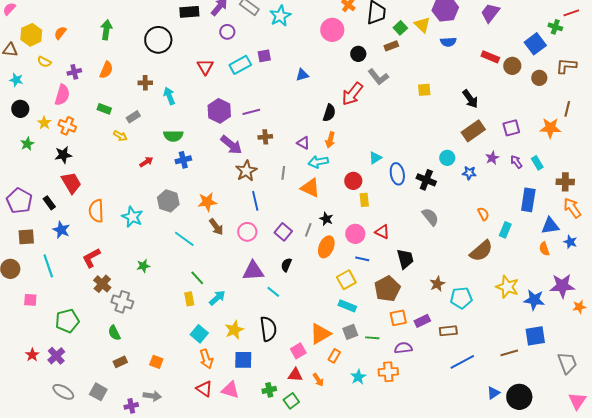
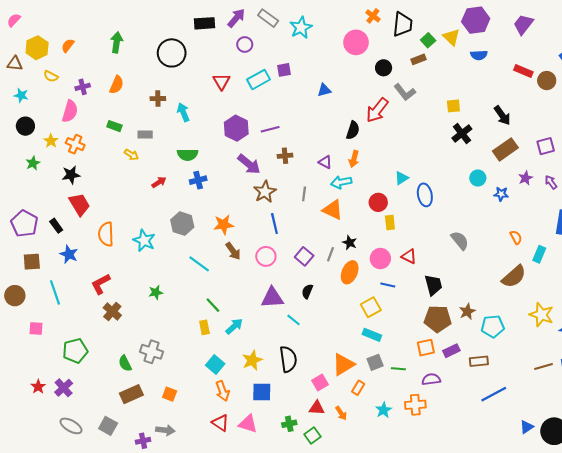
gray rectangle: (133, 117) -> (145, 135), turned 32
black cross: (426, 180) -> (462, 133), moved, turned 30
brown pentagon: (387, 289) -> (438, 319), moved, turned 30
gray cross: (122, 302) -> (152, 352), moved
brown line: (509, 353) -> (544, 367), moved
brown rectangle: (120, 362) -> (131, 394), size x1.5

